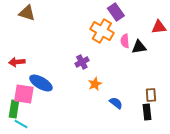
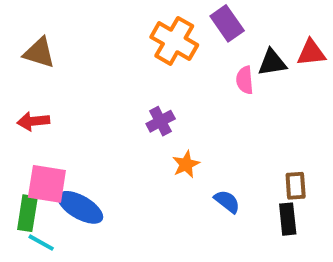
brown triangle: (27, 13) -> (39, 53), moved
orange cross: (102, 31) -> (174, 41), moved
black triangle: (139, 47) -> (272, 62), moved
blue ellipse: (41, 83) -> (80, 207), moved

